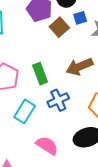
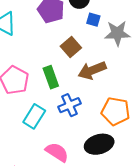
blue square: (80, 18) -> (93, 20), turned 32
brown square: (59, 27) -> (71, 47), moved

